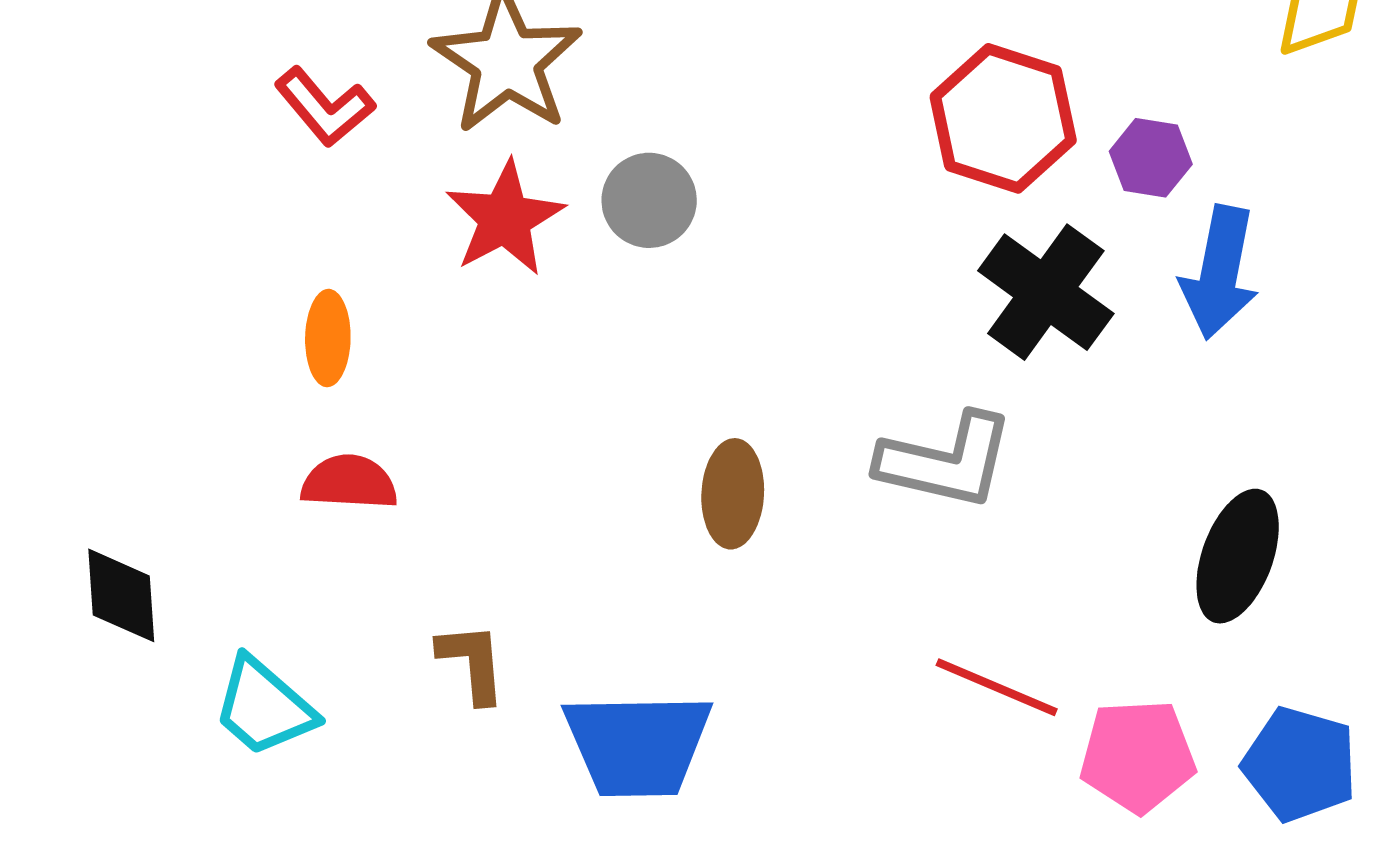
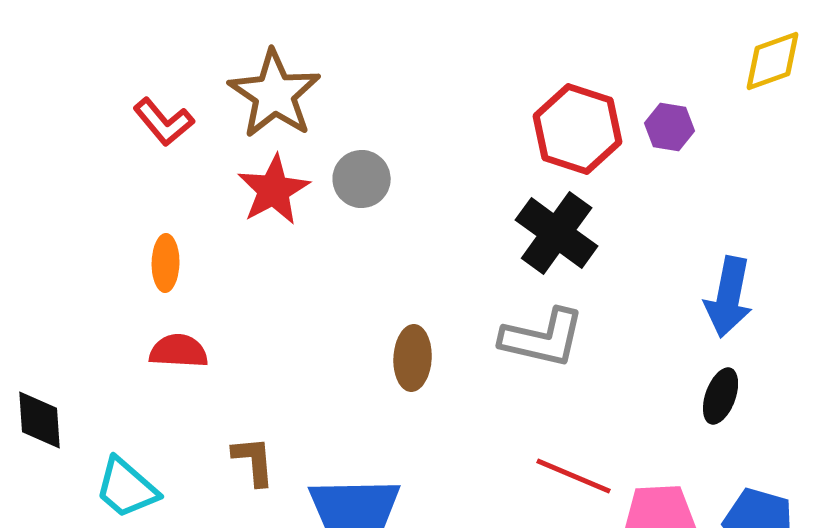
purple hexagon: (1151, 158) -> (670, 127), moved
blue arrow: (1220, 272) -> (729, 297), moved
black cross: (1046, 292) -> (557, 233), moved
black ellipse: (1238, 556) -> (721, 396), size x0.7

